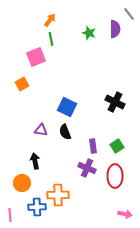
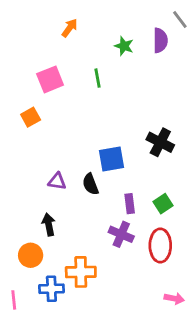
green line: (51, 39) -> (98, 78), moved
blue square: (67, 107) -> (111, 159), moved, turned -36

